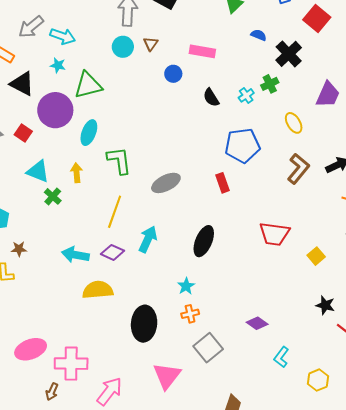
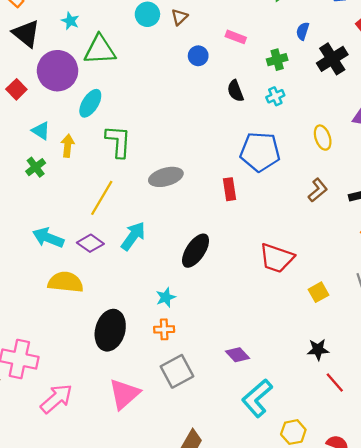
blue semicircle: (259, 35) -> (303, 31), turned -105
pink rectangle: (202, 51) -> (236, 37), size x0.7
green cross: (270, 84) -> (277, 60), moved
brown L-shape: (298, 169) -> (318, 190), size x0.7
cyan triangle: (38, 171) -> (41, 131), moved, size x0.7
black star: (325, 305) -> (318, 350), turned -30
cyan L-shape: (281, 357) -> (257, 398), size x1.6

